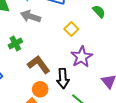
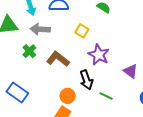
green cross: (15, 43) -> (29, 51), moved
brown L-shape: (39, 65) -> (58, 59), moved

